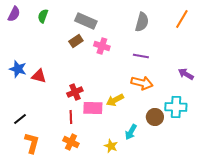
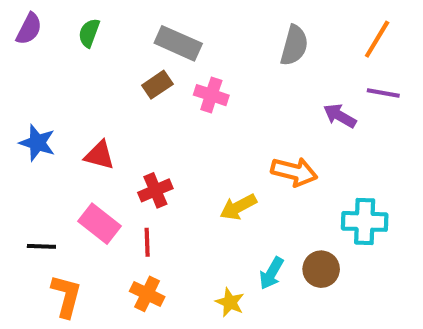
purple line: (141, 56) -> (383, 93), moved
purple arrow: (186, 74) -> (340, 116), moved
red triangle: (39, 76) -> (99, 155), moved
pink rectangle: (93, 108) -> (99, 224), moved, turned 36
brown circle: (155, 117) -> (321, 269), moved
black line: (20, 119) -> (41, 246), turned 40

